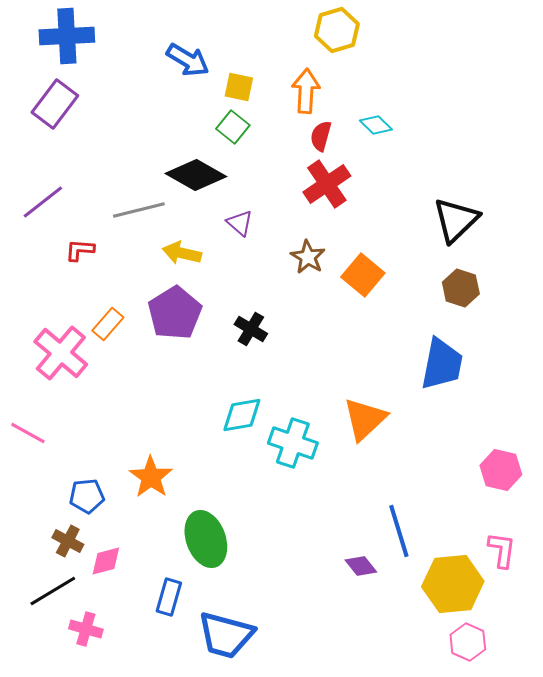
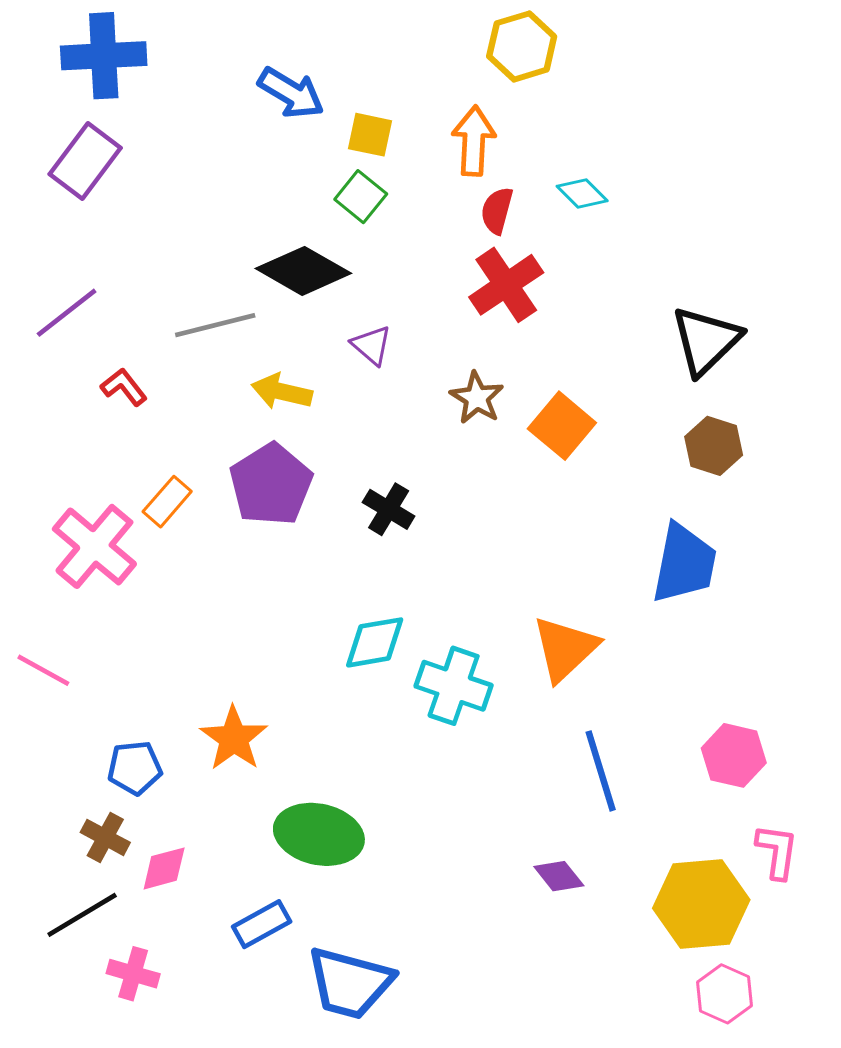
red L-shape: (80, 250) -> (124, 387), turned 48
pink hexagon: (501, 470) -> (734, 755), moved
blue line: (399, 531) -> (601, 771), moved
green ellipse: (206, 539) -> (319, 834), turned -58
blue rectangle: (169, 597) -> (262, 924), turned 45

